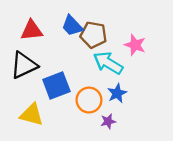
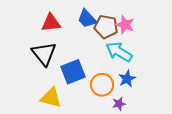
pink star: (135, 45) -> (125, 25), moved
black triangle: (24, 65) -> (44, 54), turned -44

